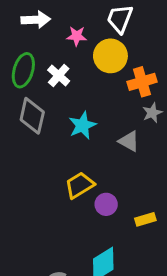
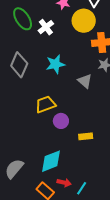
green ellipse: (23, 70) -> (23, 19), turned -60
gray diamond: (32, 116) -> (19, 65), moved

